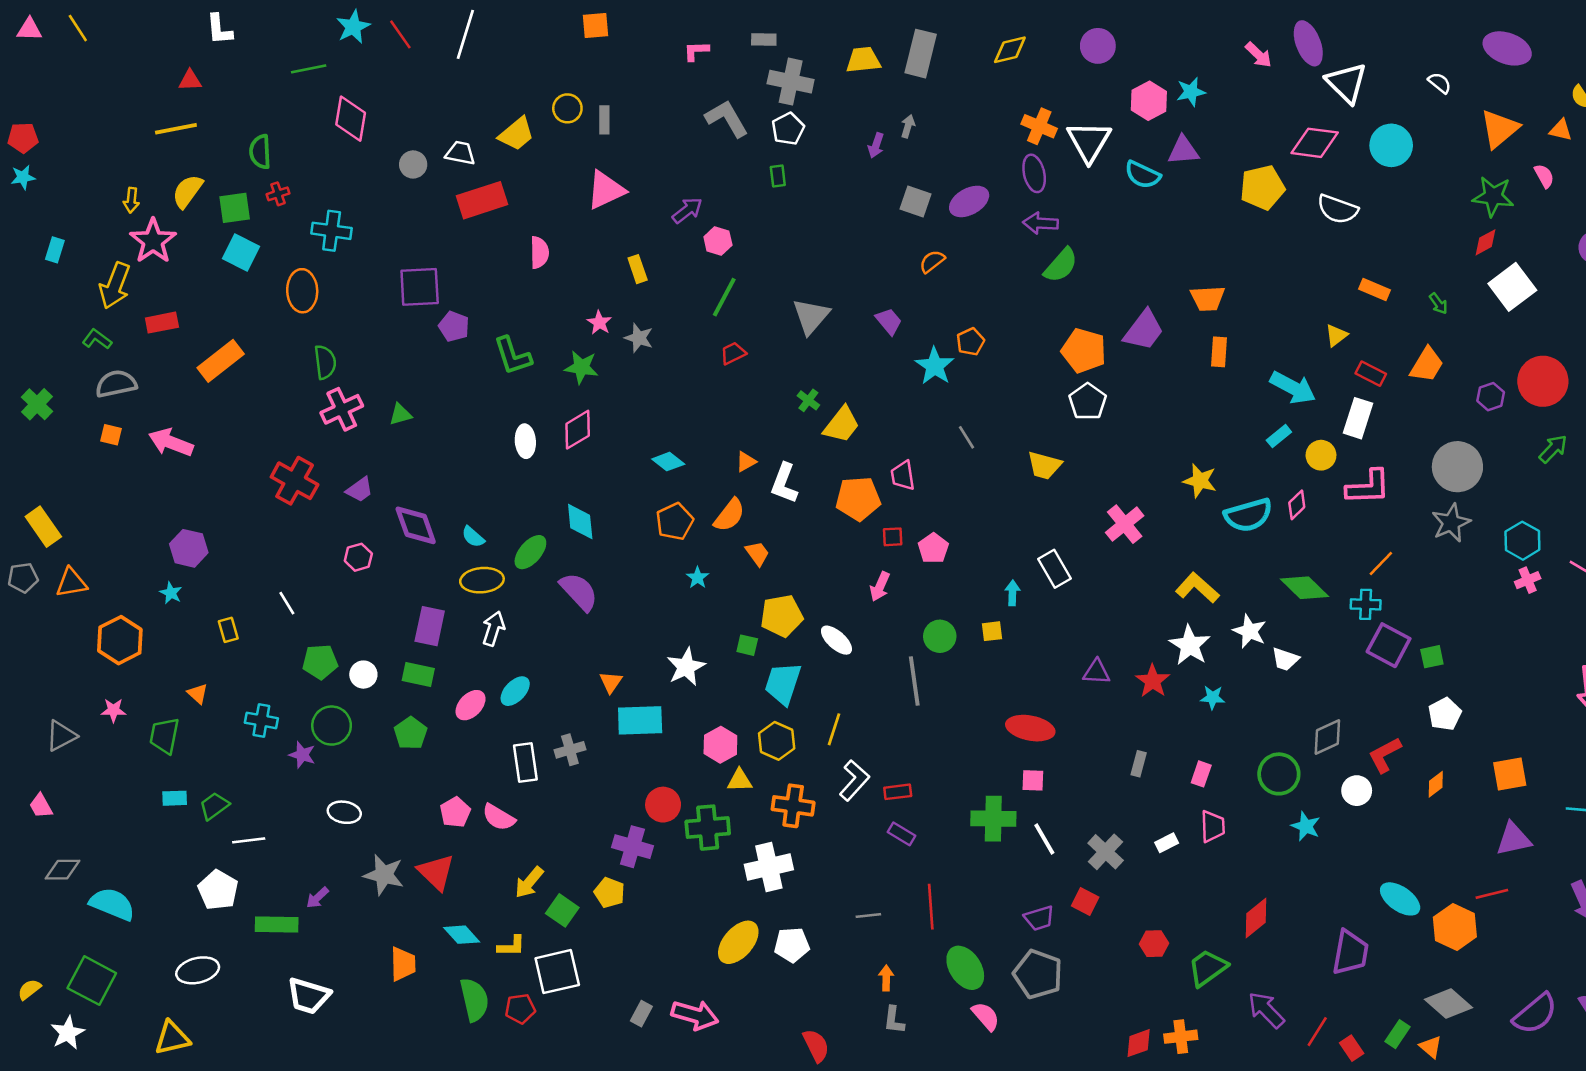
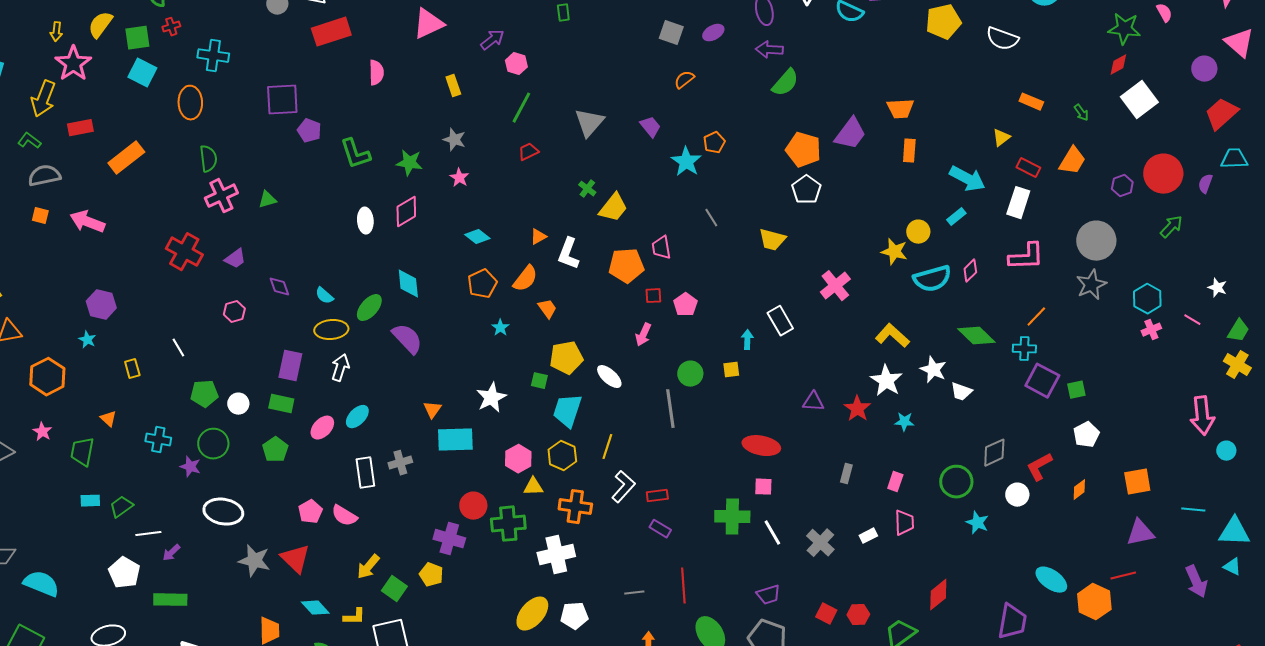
purple ellipse: (969, 201) -> (713, 33), size x0.7
pink star: (599, 323) -> (459, 178), moved
yellow circle: (1321, 455) -> (918, 232), moved
purple diamond: (416, 525) -> (279, 287), size x0.6
pink star: (113, 710) -> (42, 432), turned 30
white ellipse: (344, 812) -> (223, 512), size x1.5
purple arrow: (318, 898) -> (171, 553), moved
red square: (1085, 901) -> (826, 614), moved

